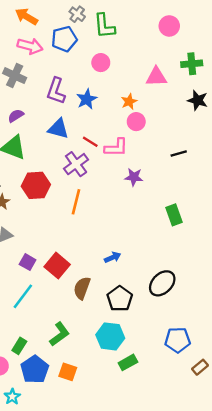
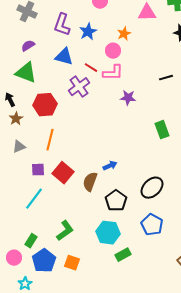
pink circle: (136, 122) -> (113, 51), moved
orange line: (76, 202) -> (50, 140), moved
purple square: (28, 262) -> (38, 170), turned -32
brown semicircle: (82, 288) -> (90, 182), moved
blue pentagon: (178, 340) -> (152, 225), moved, turned 30

